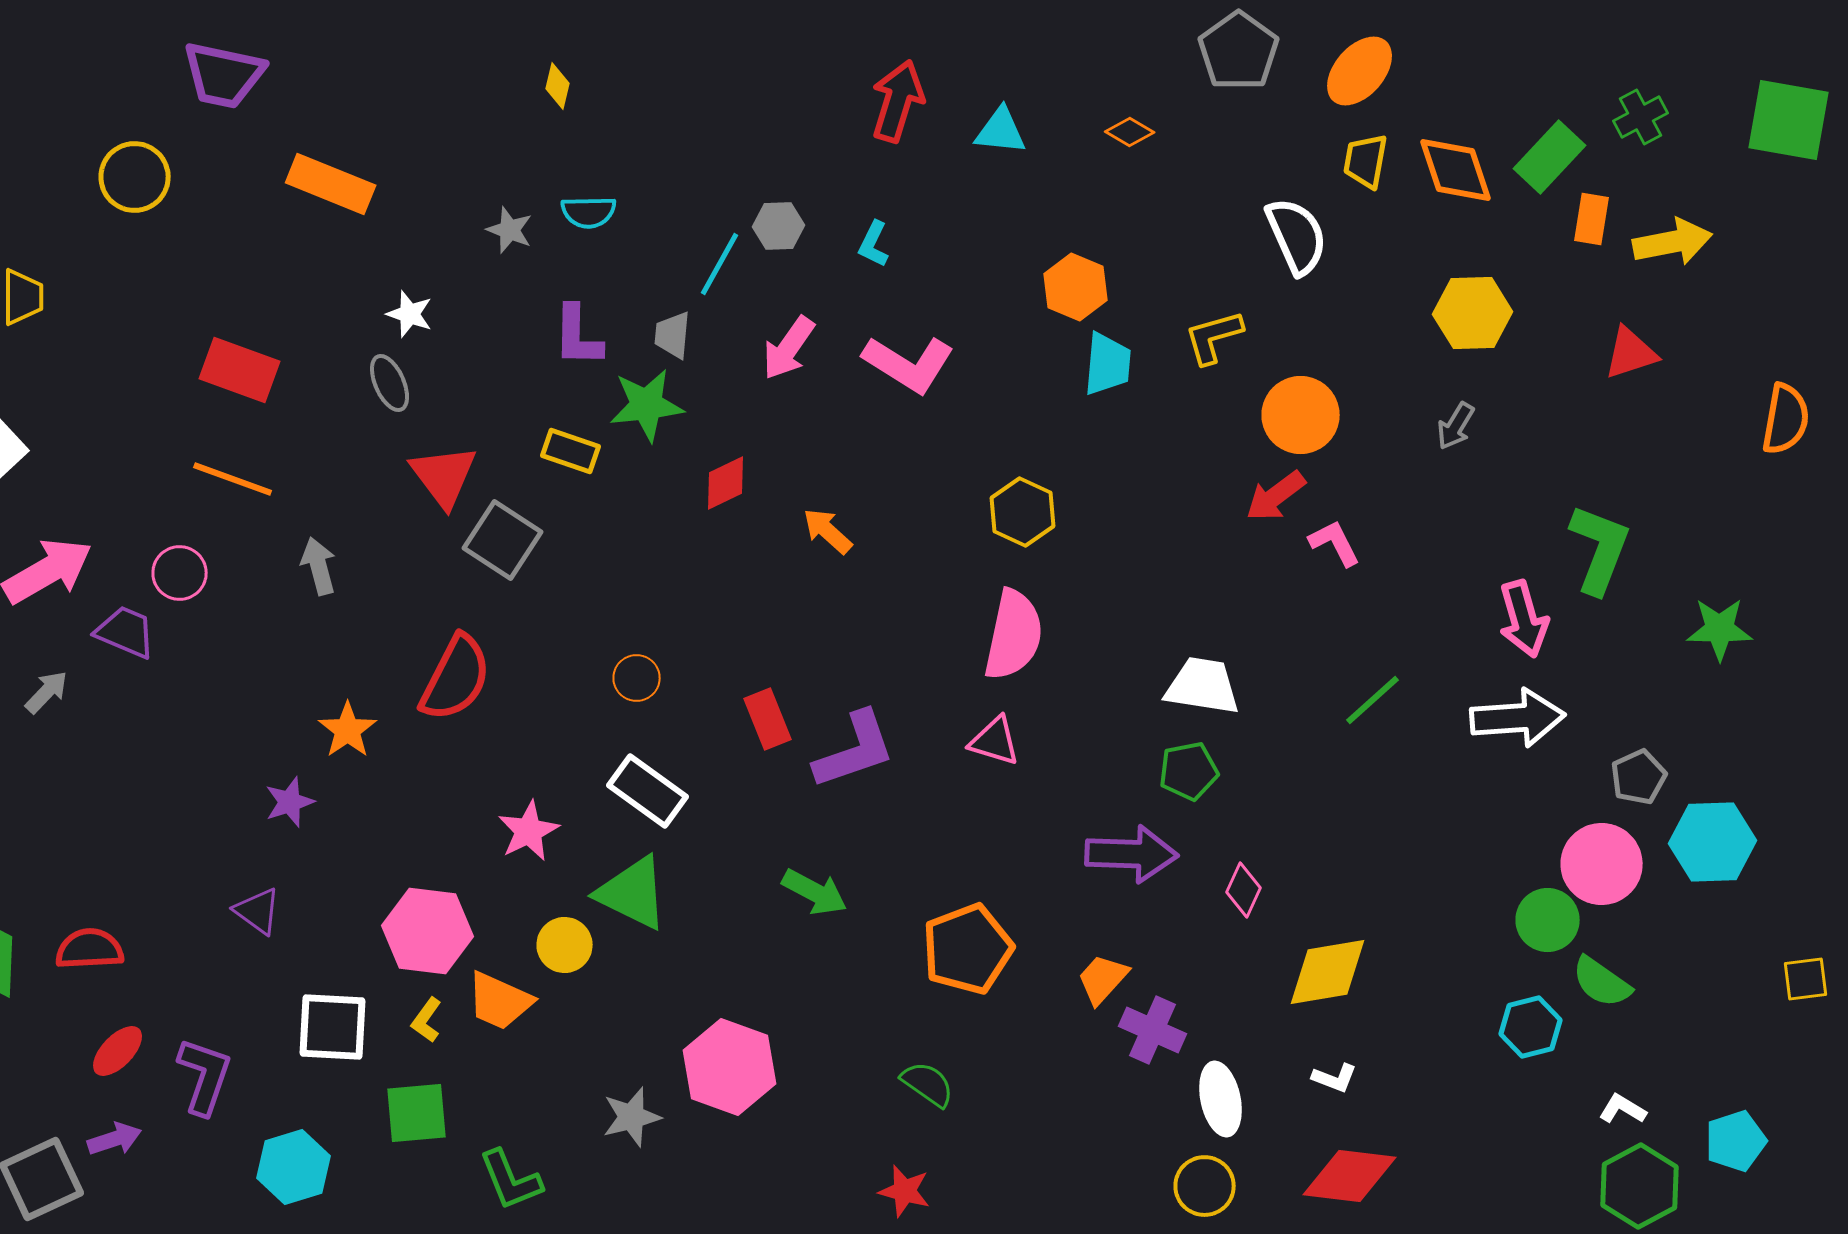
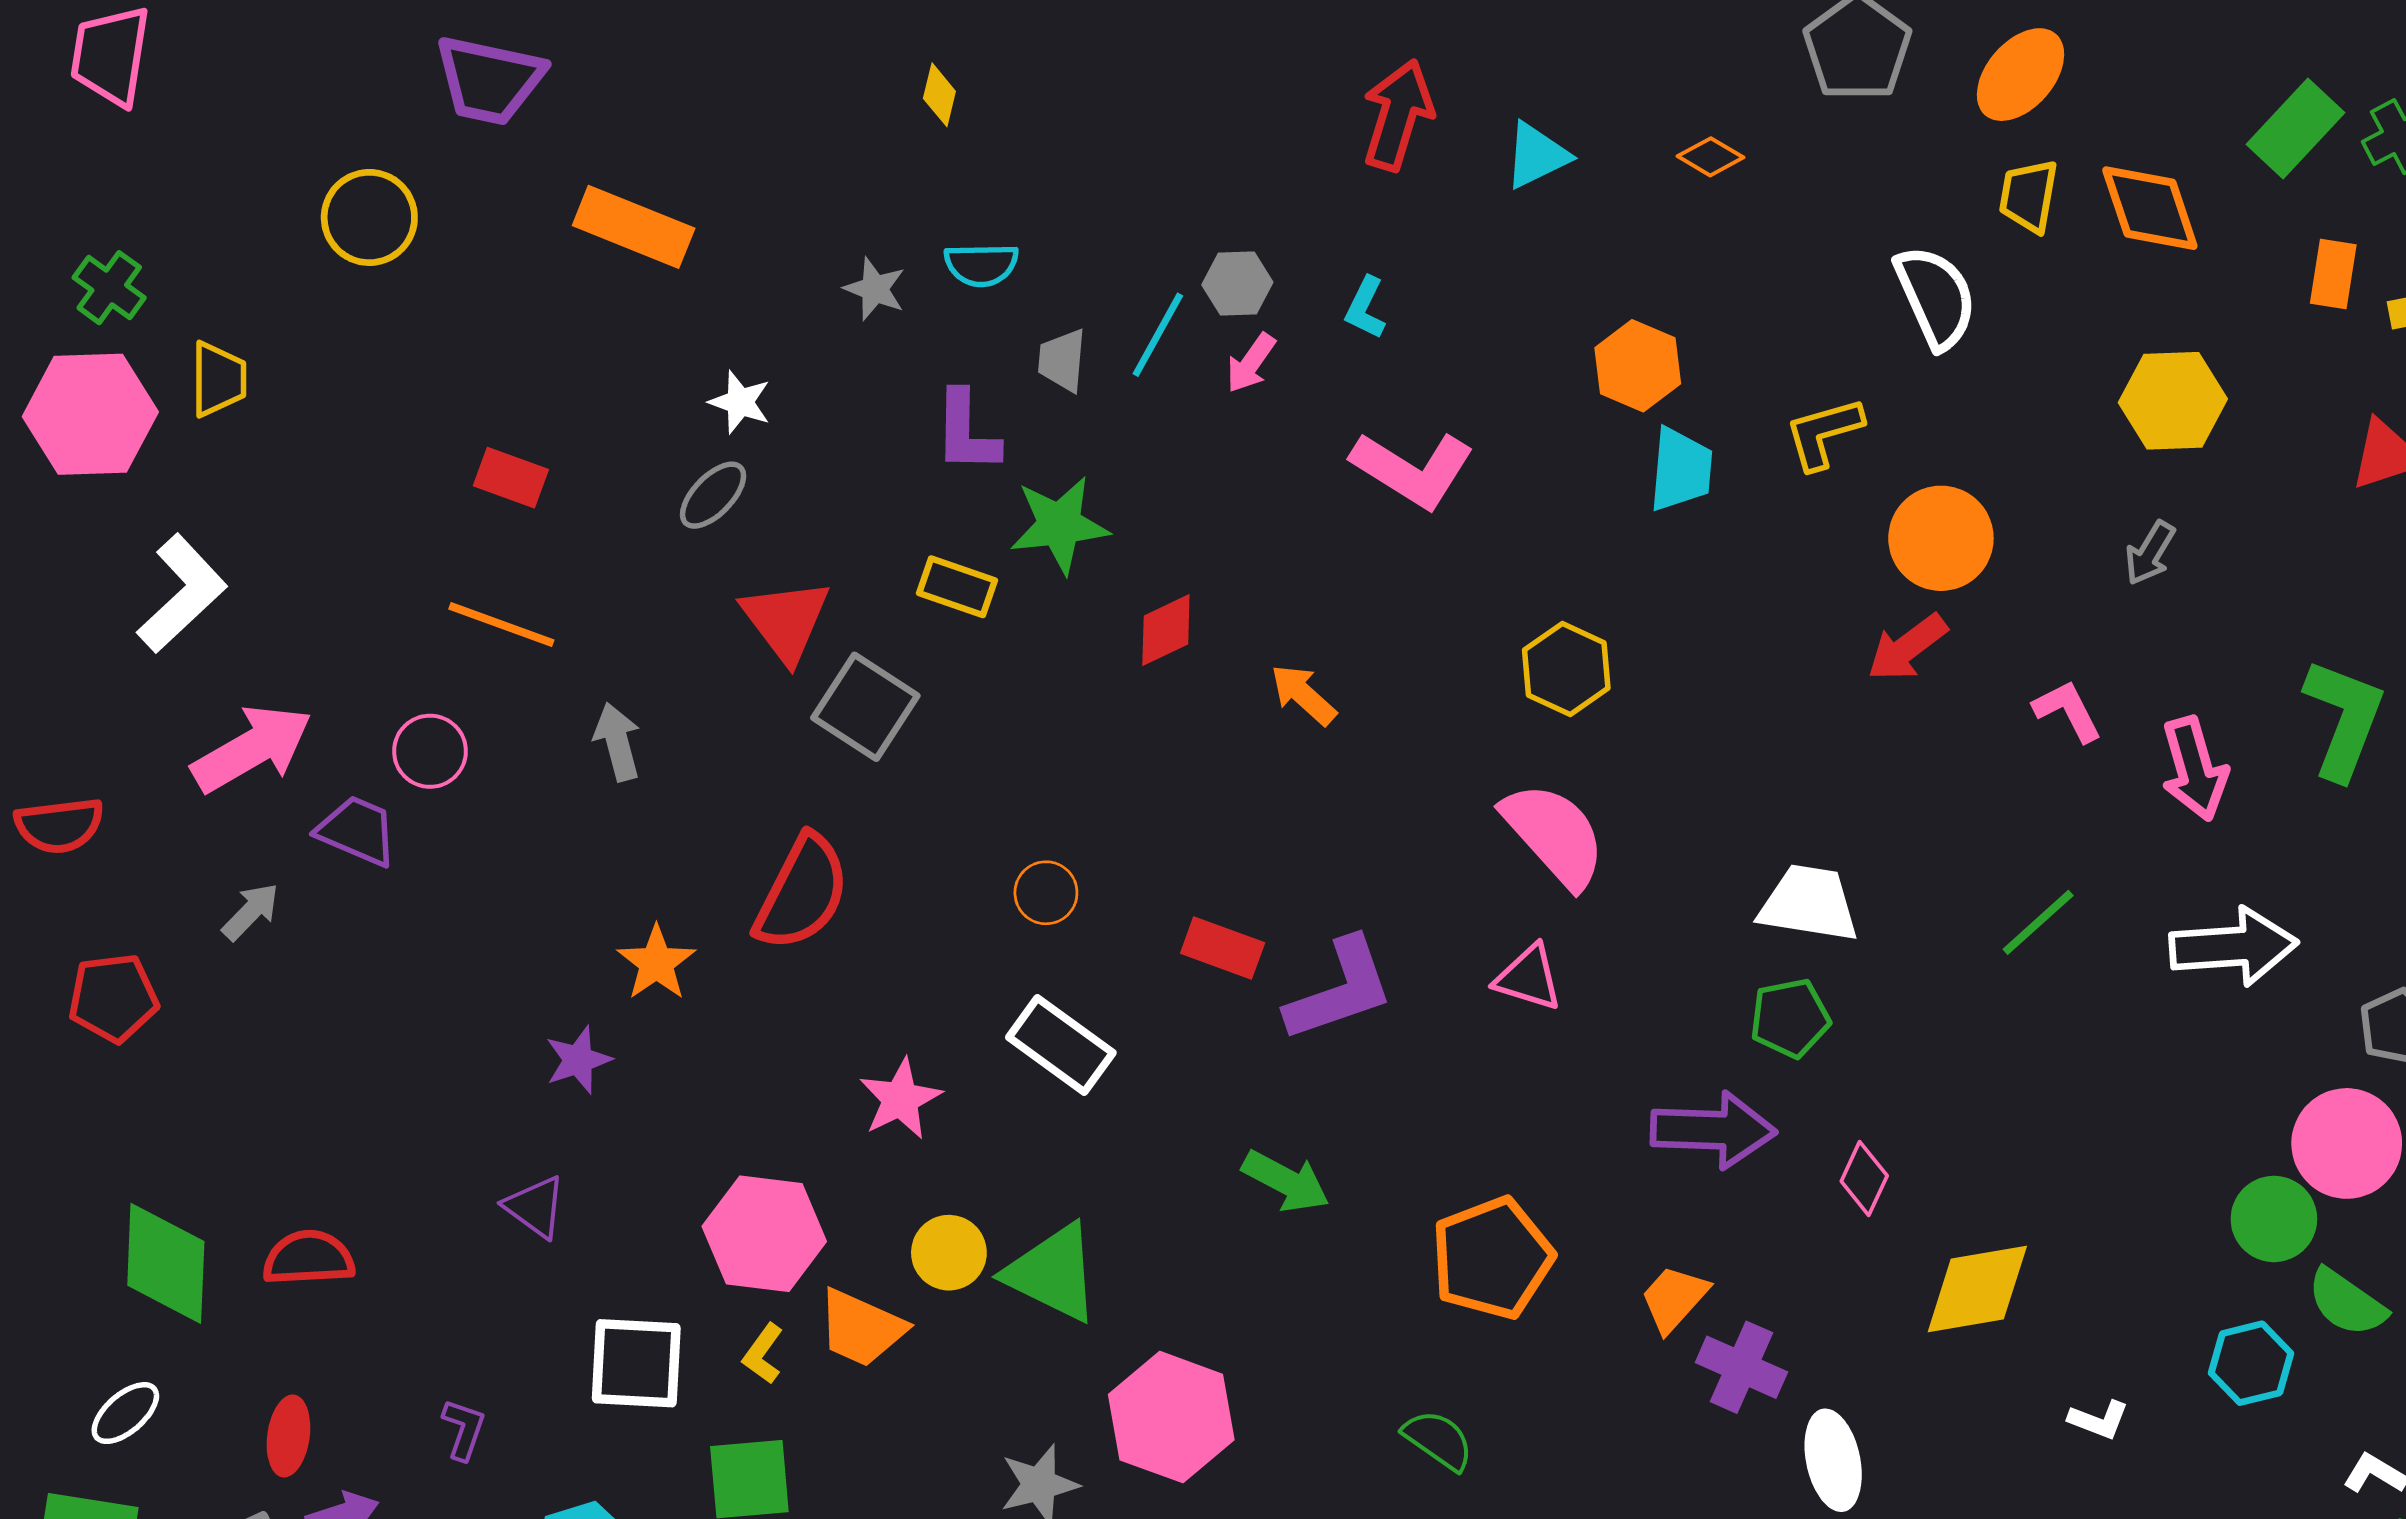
cyan triangle: (1001, 131) -> (1537, 155), turned -32
green rectangle: (1550, 157) -> (2295, 129), moved
gray trapezoid: (673, 335) -> (1062, 360), moved
pink arrow: (789, 348) -> (1251, 363), moved, size x0.7
red rectangle: (240, 370) -> (511, 478), size x0.7
gray ellipse: (390, 383) -> (713, 495), turned 68
pink L-shape: (1335, 543) -> (2068, 711), moved
pink arrow: (1524, 619) -> (2194, 769), moved
pink semicircle: (1014, 635) -> (1554, 835), turned -54
red rectangle: (768, 719) -> (1223, 948), turned -48
green triangle: (633, 893) -> (1053, 1273), moved
red ellipse: (118, 1051) -> (288, 1436), moved, turned -36
purple L-shape: (205, 1076) -> (464, 1429), size x0.6
white L-shape: (1335, 1078) -> (2099, 1420), moved

